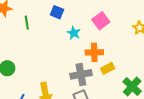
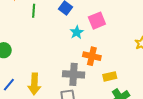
pink square: (101, 21) -> (97, 21), moved
yellow rectangle: (108, 68) -> (110, 76), moved

